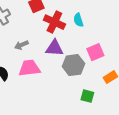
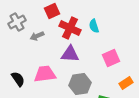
gray arrow: (21, 45) -> (37, 36), moved
gray hexagon: (73, 65) -> (80, 84), moved

